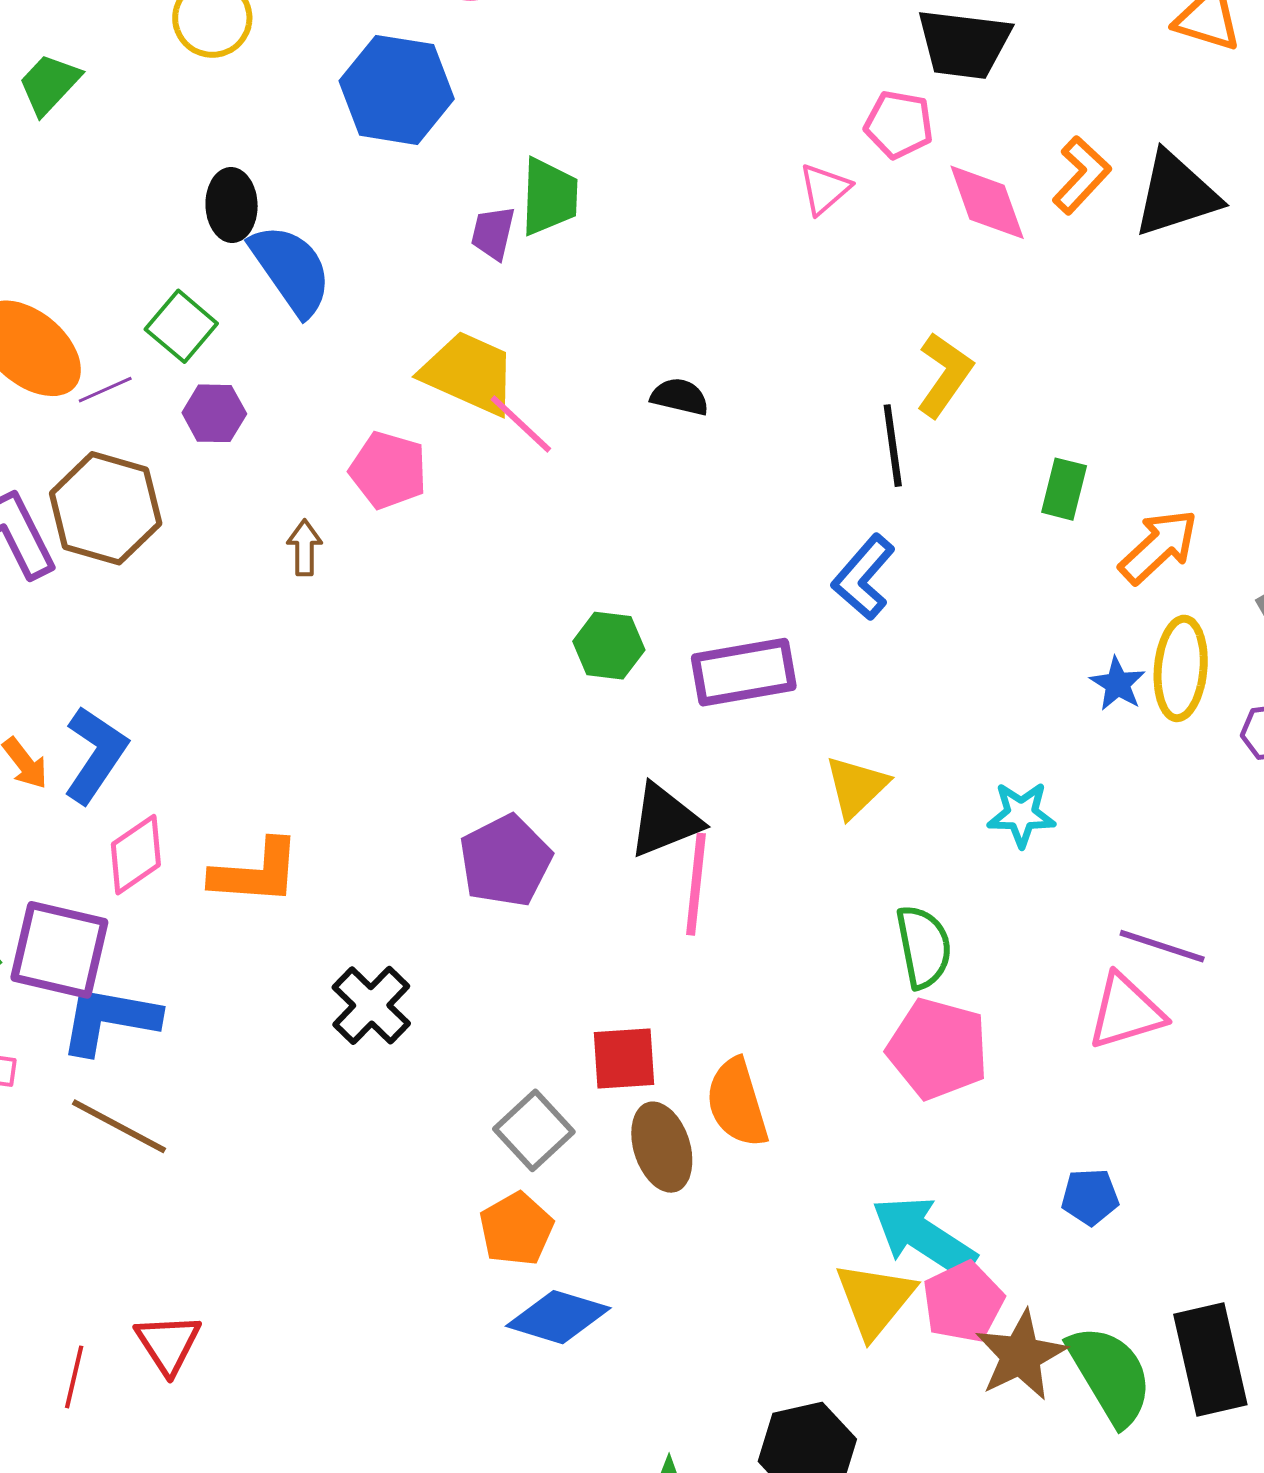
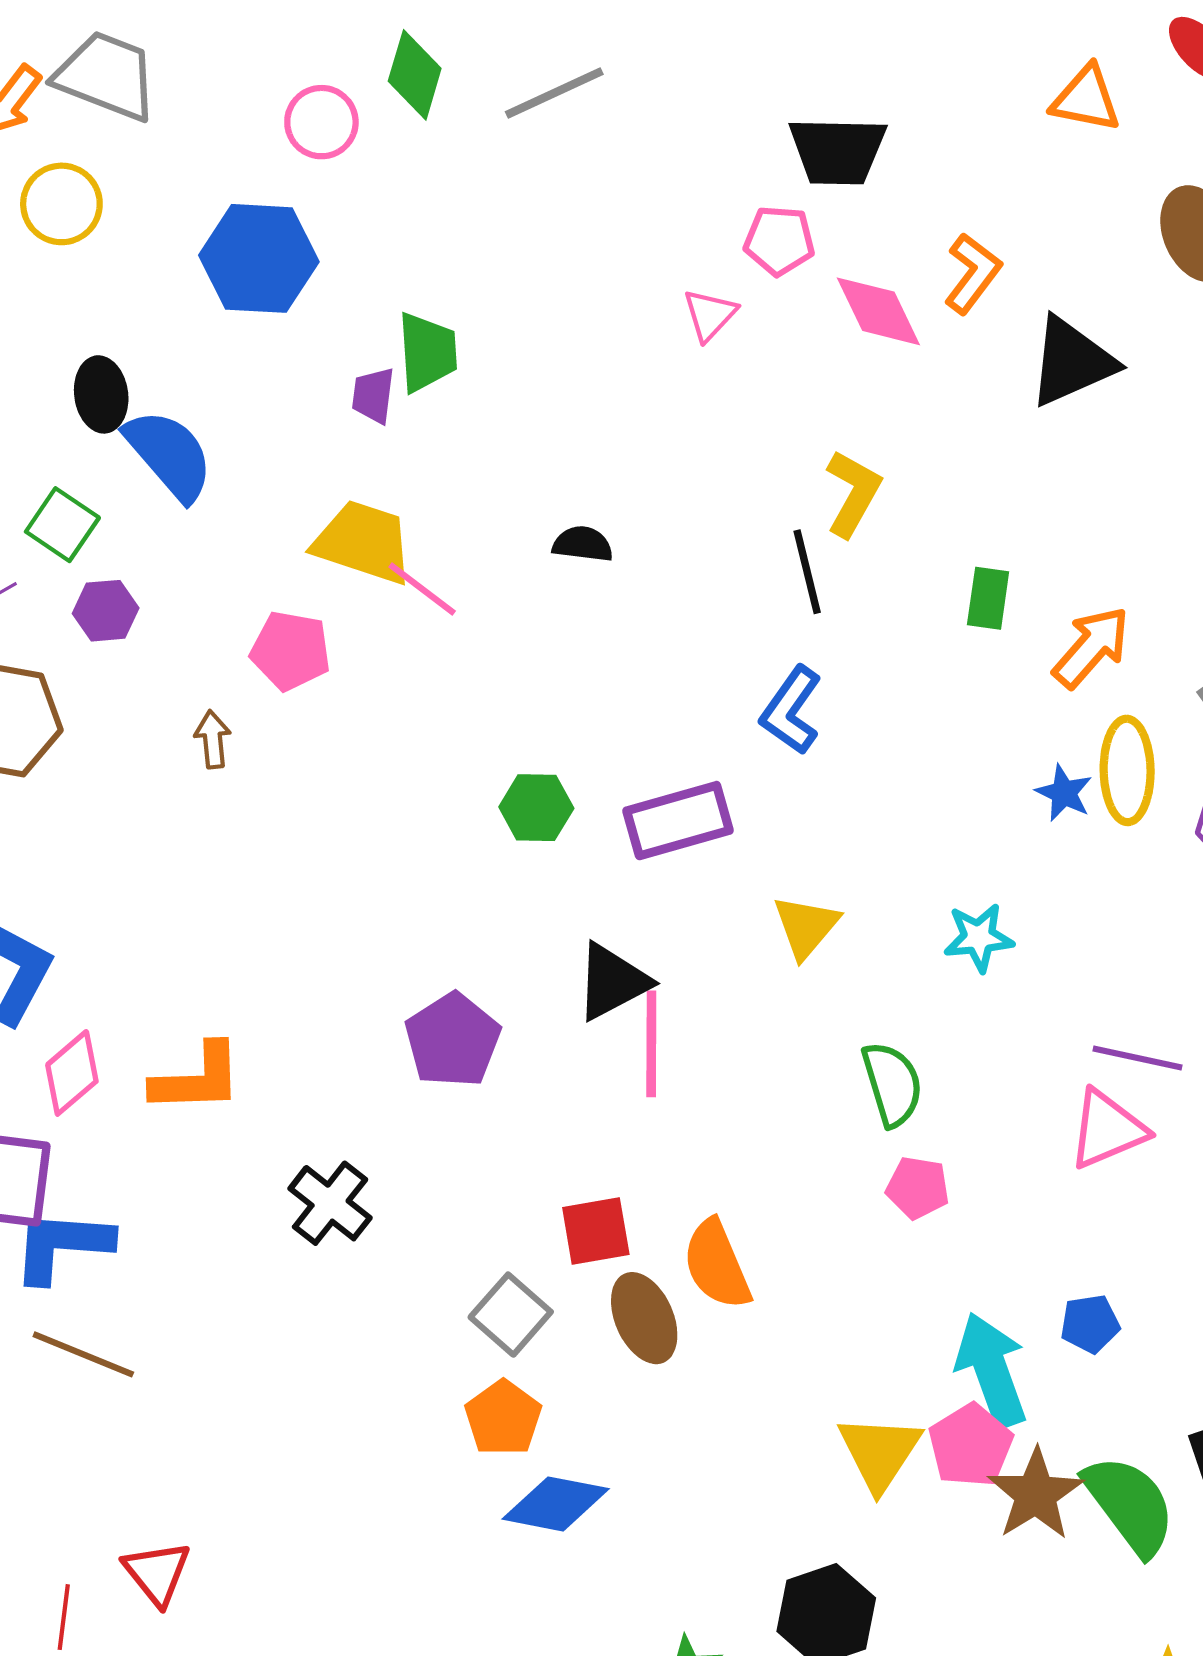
black triangle: (1176, 194) -> (1072, 362), moved
pink pentagon: (938, 1049) -> (918, 1188), size x0.6
cyan arrow: (924, 1236) -> (992, 1370), moved, turned 43

